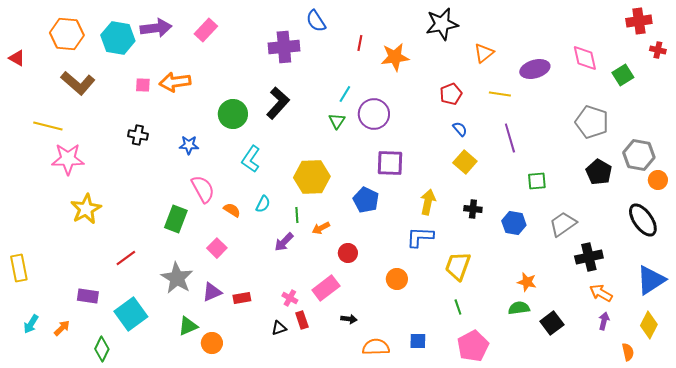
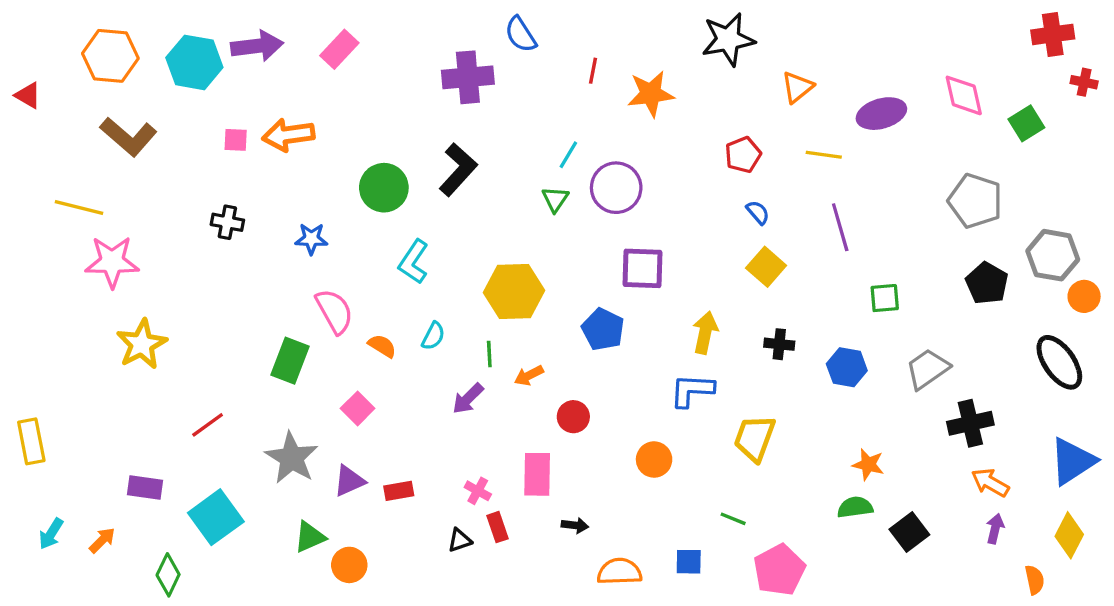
pink rectangle: (326, 288) -> (537, 474), turned -52
green line: (458, 307) -> (733, 519), moved, turned -49

